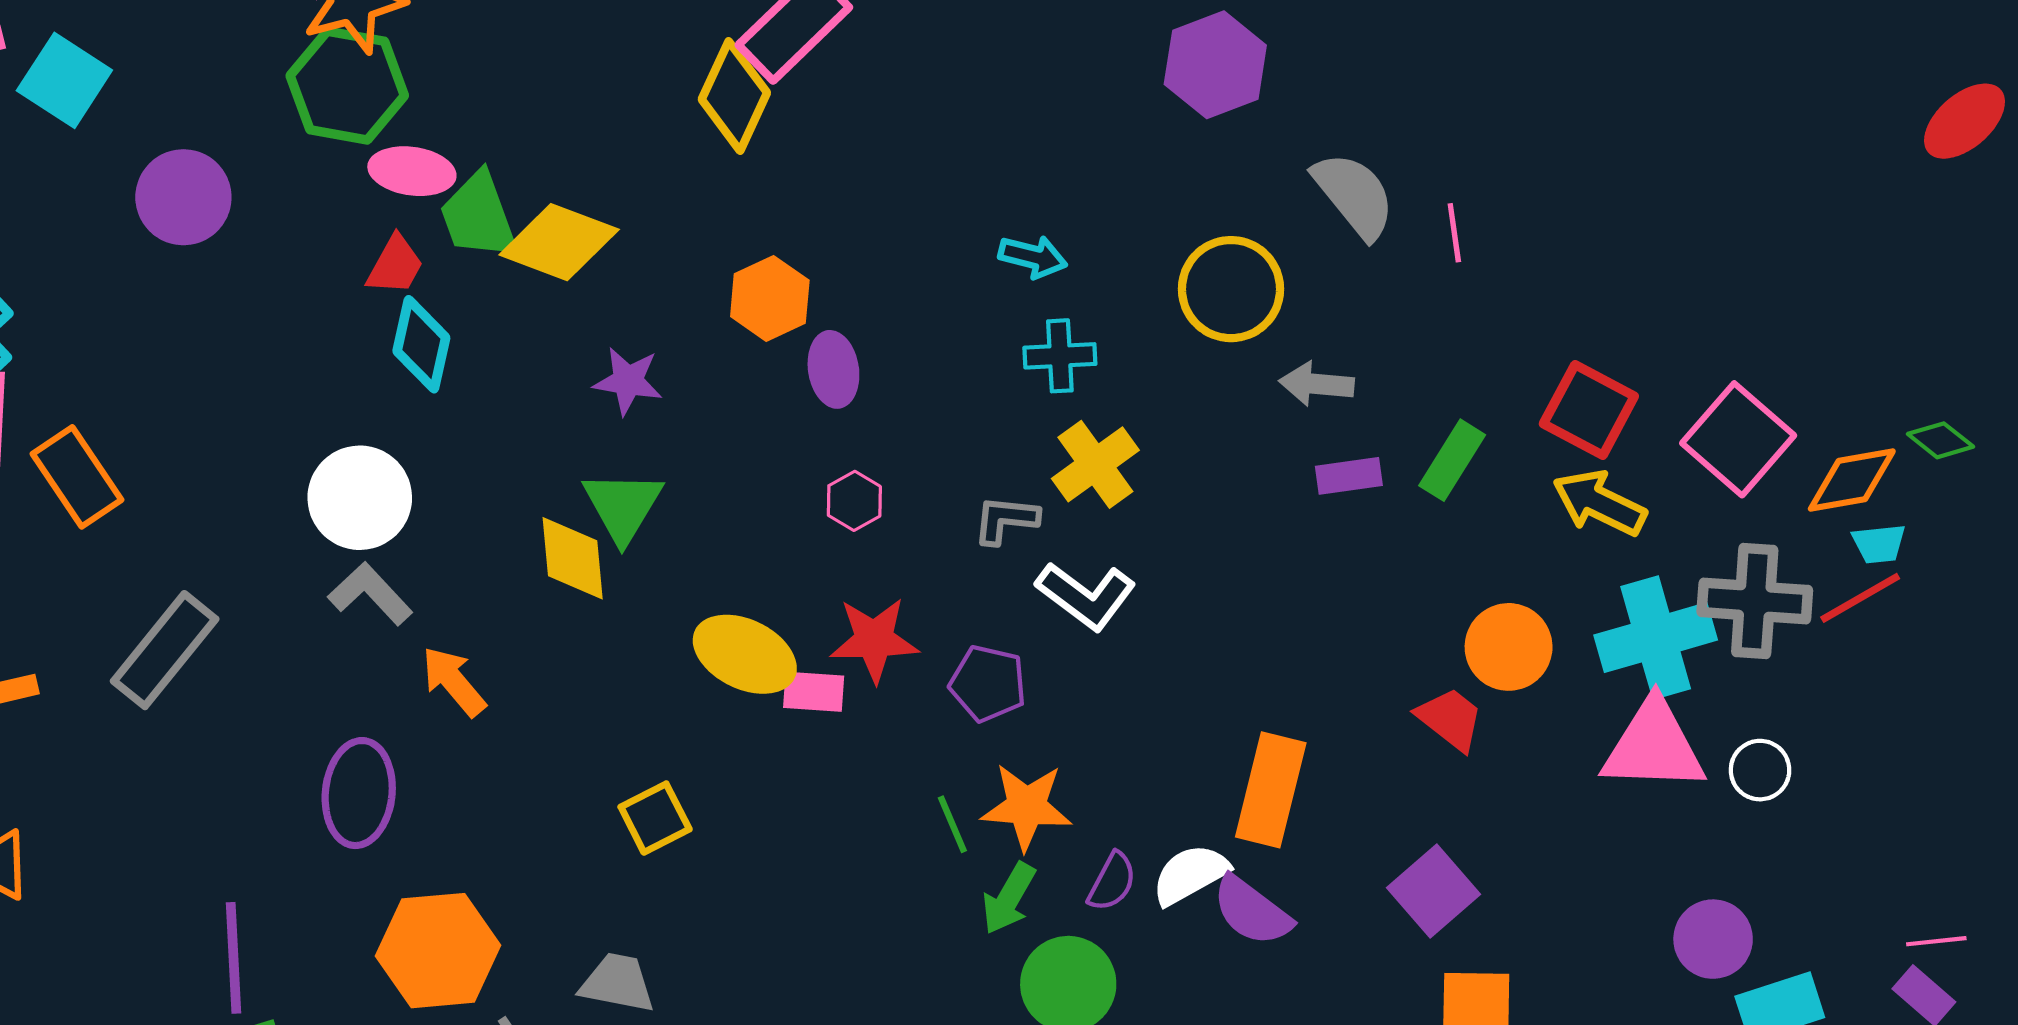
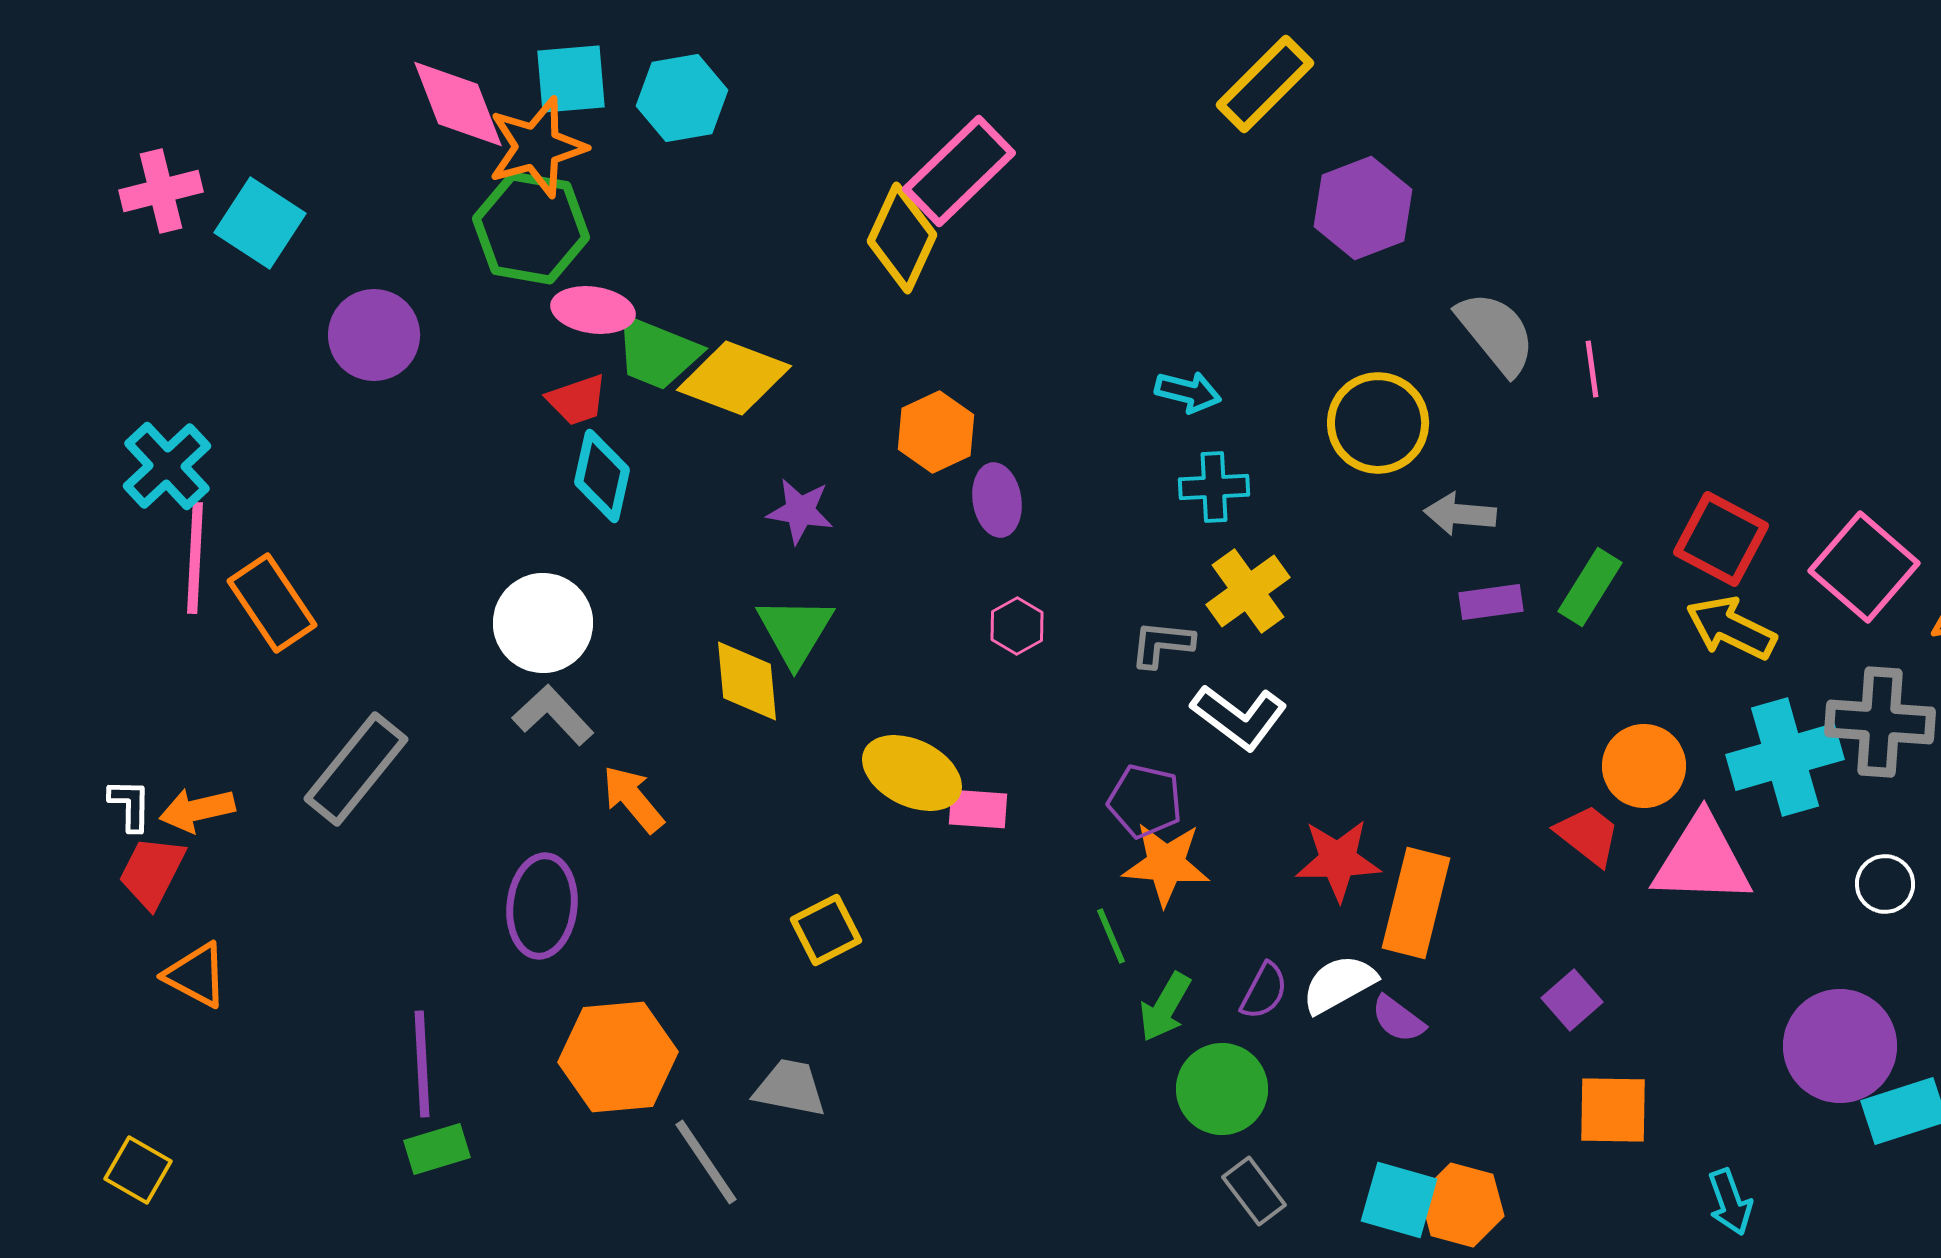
green trapezoid: (479, 216) -> (657, 353), turned -48
red trapezoid: (395, 265) -> (577, 400), turned 42
red star: (874, 640) -> (1338, 860), moved
pink triangle: (1654, 746) -> (1702, 860), moved
orange star: (1026, 807) -> (1166, 864), moved
purple square: (1433, 891) -> (1572, 1000), size x0.7
purple semicircle: (1252, 911) -> (1398, 1019), size x0.7
purple circle: (1713, 939) -> (1840, 1046), size x1.5

